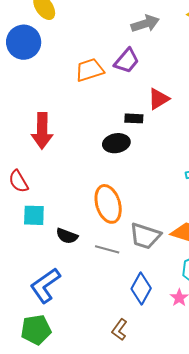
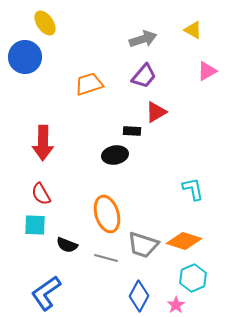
purple trapezoid: (127, 61) -> (144, 76), moved
red semicircle: (18, 181) -> (41, 194), moved

